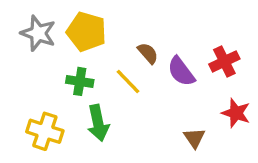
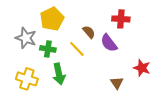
yellow pentagon: (86, 32) -> (52, 19), turned 30
gray star: (38, 33) -> (26, 38), moved
red cross: (224, 61) -> (121, 19), moved, turned 30

